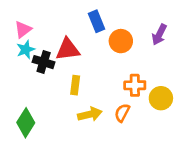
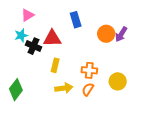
pink triangle: (23, 30) -> (28, 15), moved
orange circle: (121, 41) -> (106, 34), moved
orange cross: (135, 85) -> (89, 70), moved

